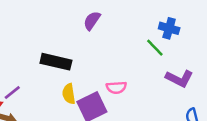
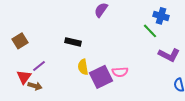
black rectangle: (56, 62) -> (73, 42), size x0.7
pink semicircle: (116, 87) -> (120, 72), moved

